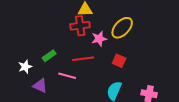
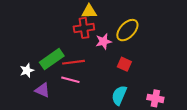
green rectangle: (49, 56) -> (52, 59), size x1.6
red line: (83, 59) -> (74, 62), moved

